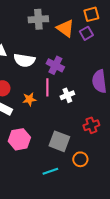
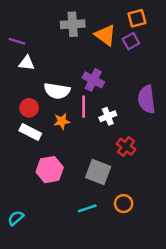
white semicircle: (24, 60) -> (57, 91), moved
red cross: (91, 125) -> (126, 147), moved, turned -35
orange circle: (80, 159) -> (124, 204), moved

